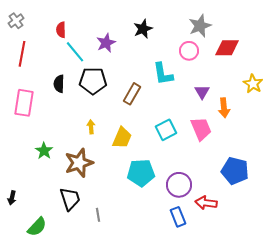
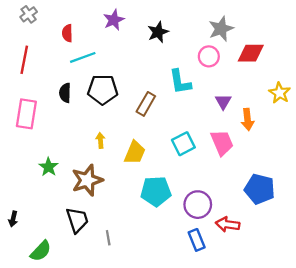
gray cross: (16, 21) -> (29, 14), moved
purple star: (106, 43) -> (114, 20), moved
cyan line: (75, 52) -> (83, 57), turned -70

